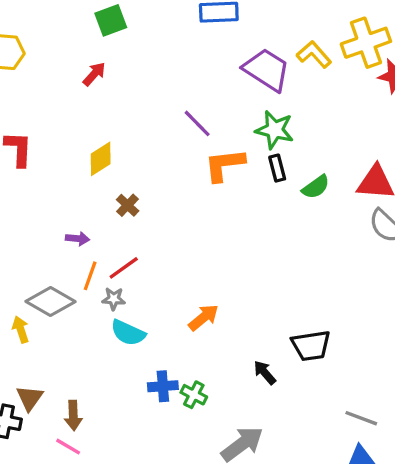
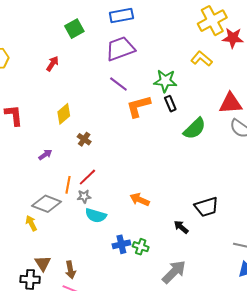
green square: (111, 20) -> (74, 29), moved
yellow L-shape: (314, 54) -> (202, 59), moved
purple trapezoid: (267, 70) -> (120, 49), moved, turned -44
green semicircle: (316, 187) -> (195, 129), moved, size x1.4
purple arrow: (78, 239) -> (45, 155), moved, turned -32
orange arrow: (203, 317) -> (140, 200), turned -108

